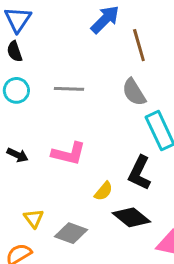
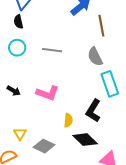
yellow semicircle: (104, 191) -> (68, 120), turned -40

